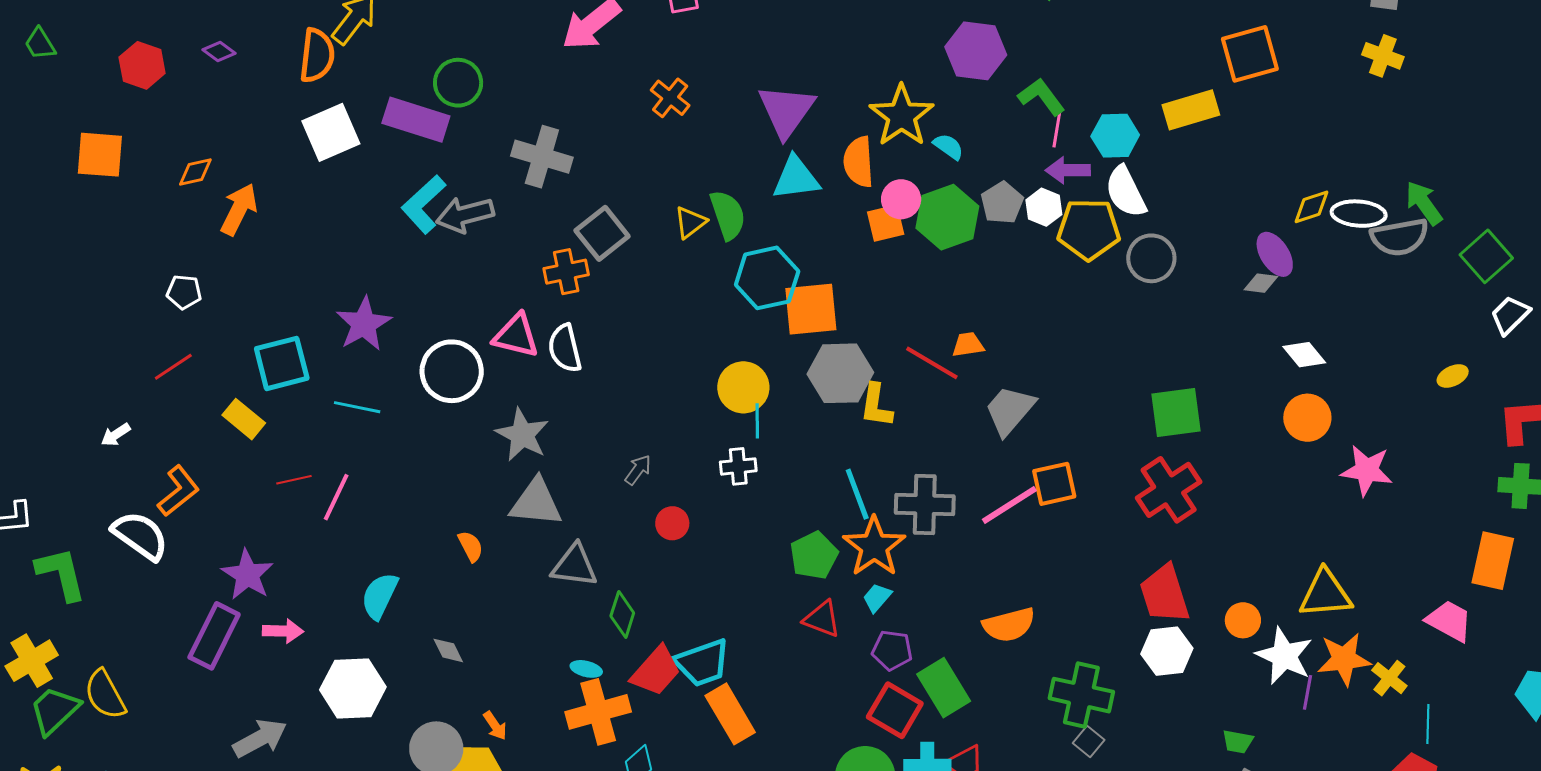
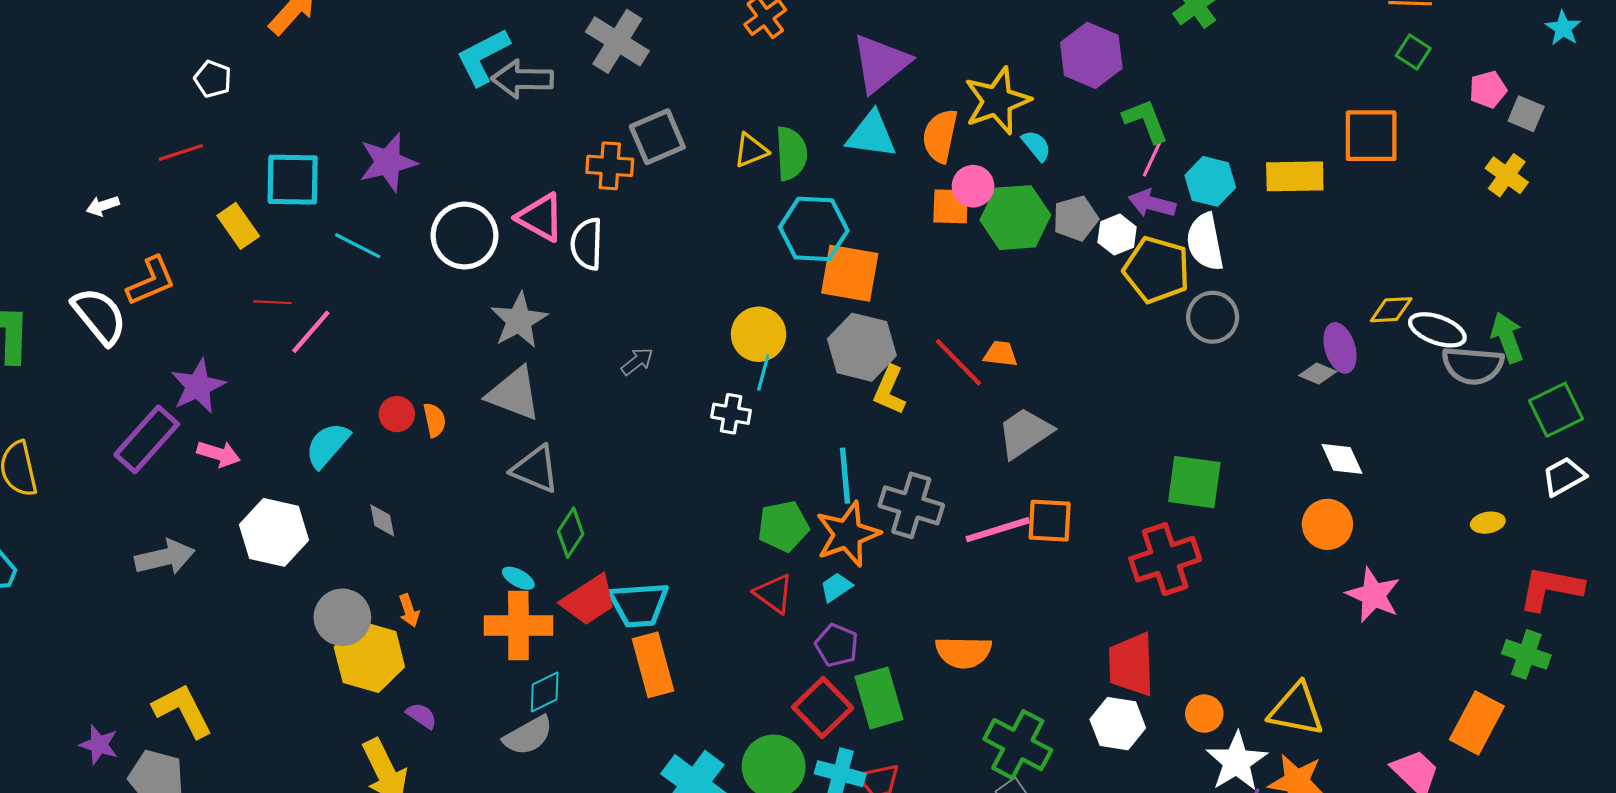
gray arrow: (638, 470) -> (637, 361), moved
red circle: (672, 523) -> (397, 414), moved

